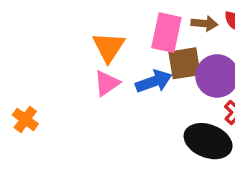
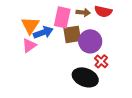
blue arrow: (154, 81) -> (43, 32), moved

